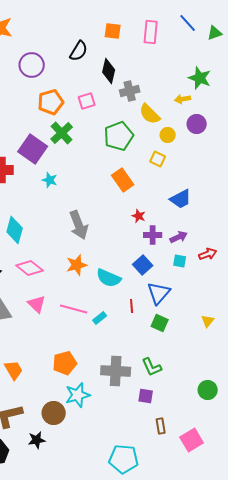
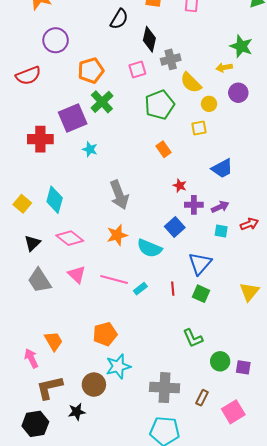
purple circle: (32, 65) -> (56, 40), moved
pink square: (87, 101) -> (137, 70), moved
purple square: (33, 149) -> (73, 118), turned 32
yellow square: (158, 159) -> (199, 128), turned -35
orange rectangle: (123, 180) -> (164, 149), size x0.7
blue square: (143, 265) -> (175, 227), moved
red line: (132, 306) -> (173, 289), moved
yellow triangle: (208, 321) -> (249, 292), size x1.5
gray cross: (116, 371) -> (165, 388), moved
green circle: (208, 390) -> (220, 361), moved
purple square: (146, 396) -> (243, 367), moved
brown rectangle: (161, 426) -> (202, 398), turned 35

